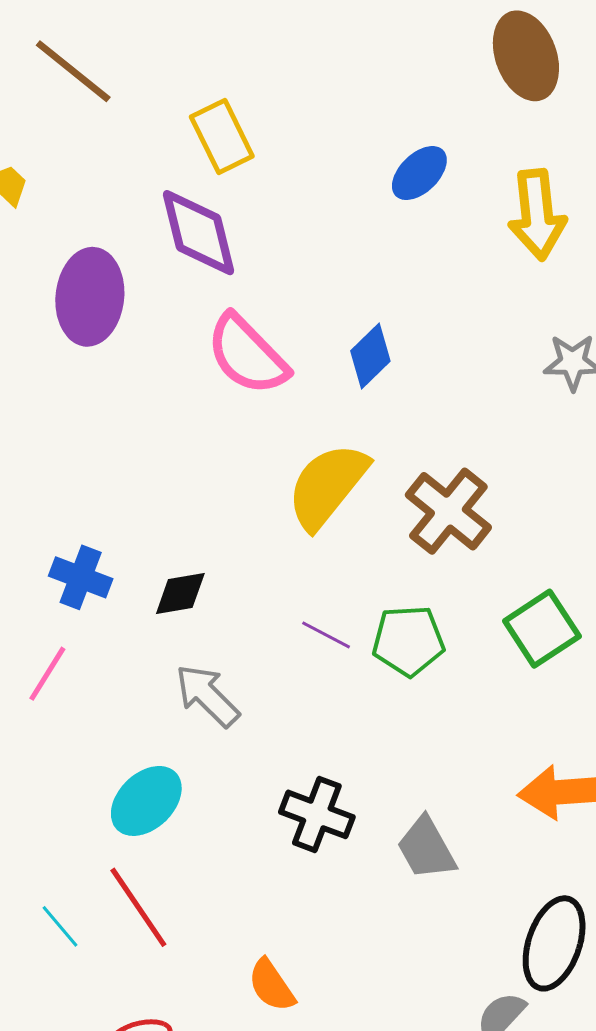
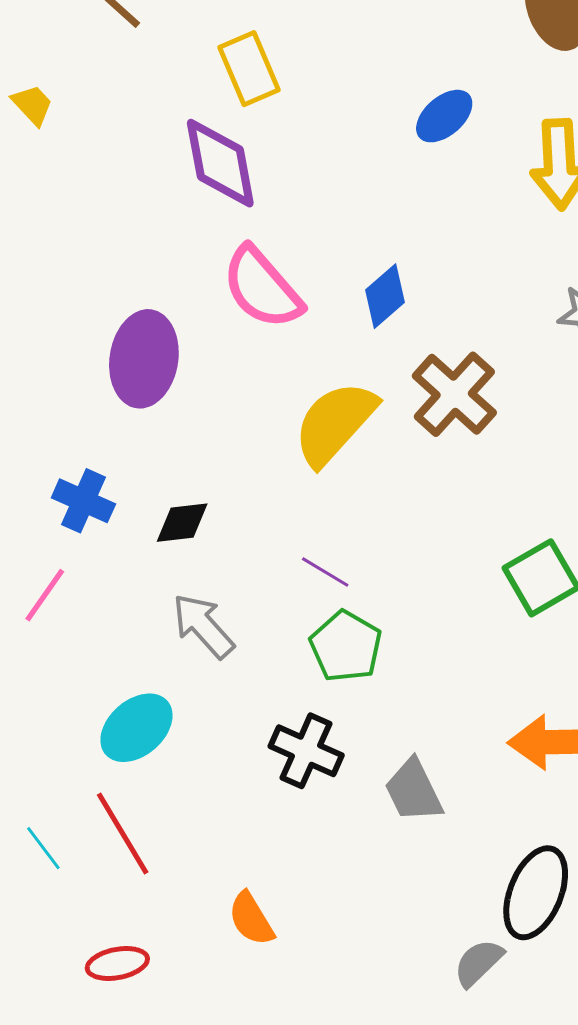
purple ellipse: (90, 297) -> (144, 359), moved
brown cross: (448, 511) -> (454, 394), moved
green pentagon: (408, 641) -> (346, 646), moved, turned 30

